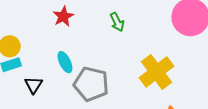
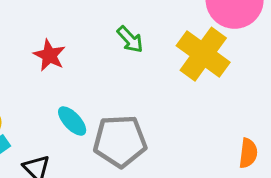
yellow cross: (157, 72) -> (203, 54), moved

